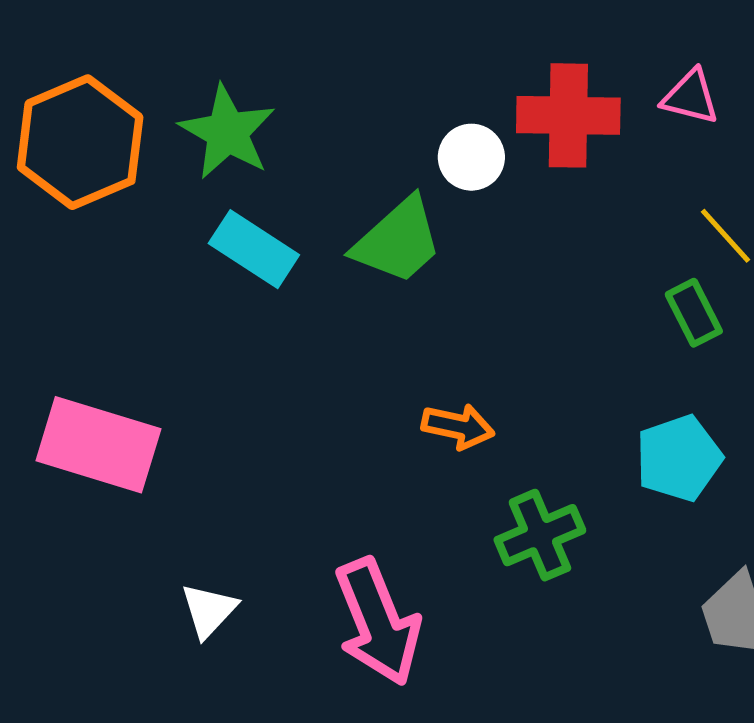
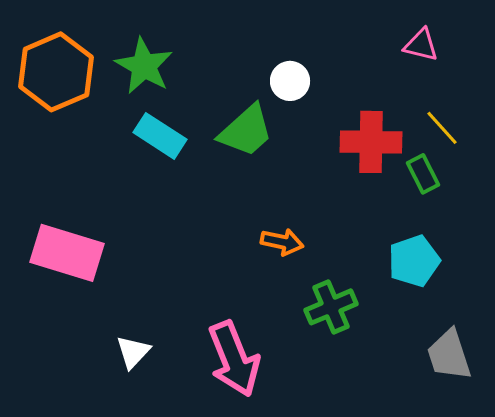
red cross: (568, 115) -> (371, 142), moved

